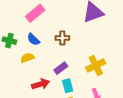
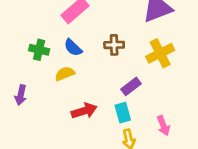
yellow cross: (96, 65) -> (160, 53), moved
purple rectangle: (61, 68) -> (131, 86), moved

